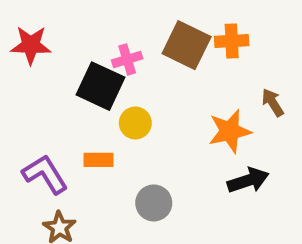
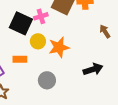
pink cross: (127, 59) -> (41, 16), moved
orange star: (230, 131) -> (59, 47), moved

